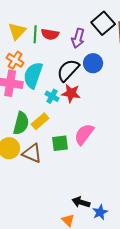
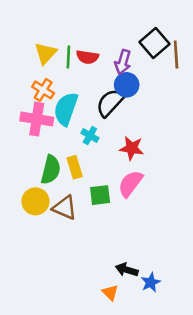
blue circle: (93, 63) -> (127, 85), moved
red star: (71, 93) -> (132, 148), moved
yellow rectangle: (40, 121) -> (75, 167), turned -66

